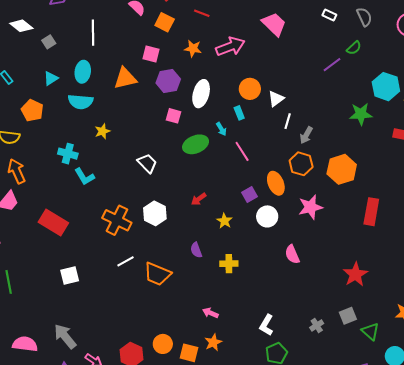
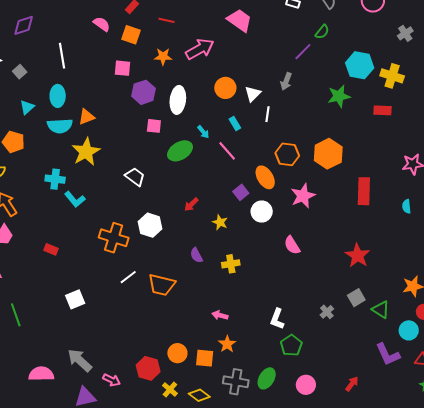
orange triangle: (125, 78) -> (86, 117), moved, size x0.7
cyan rectangle: (239, 113) -> (235, 124), moved
yellow star: (102, 131) -> (86, 152), size x1.8
gray arrow: (306, 135) -> (286, 81), moved
red rectangle: (53, 222) -> (51, 249), size x0.5

